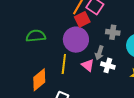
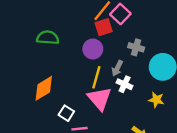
purple circle: (76, 40) -> (93, 49), size x0.7
yellow line: (64, 64) -> (96, 77), moved
pink triangle: (88, 65) -> (100, 99), moved, size x1.6

